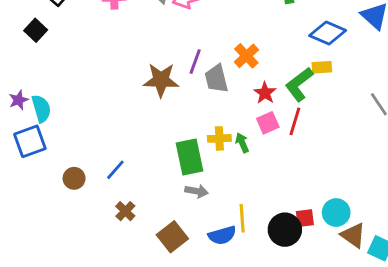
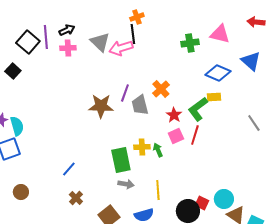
brown circle: (74, 178) -> (21, 192), moved
yellow line: (242, 218) -> (158, 190), moved
red square: (305, 218) -> (202, 203), turned 32

